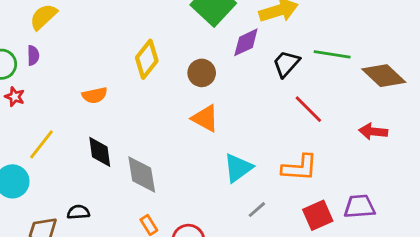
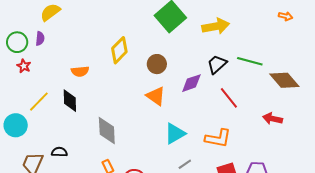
purple diamond: (246, 42) -> (191, 83), moved
black diamond: (100, 152) -> (70, 101), moved

